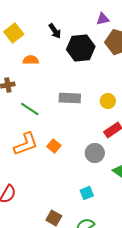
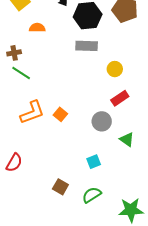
gray rectangle: (70, 98) -> (87, 46), moved
green line: (30, 109) -> (21, 73), moved

